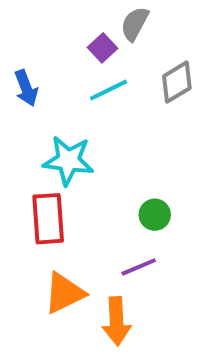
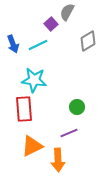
cyan line: (109, 90) -> (38, 45), moved

